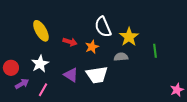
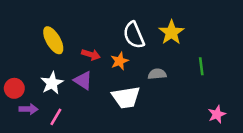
yellow star: (129, 37) -> (171, 32), moved
purple triangle: (71, 75) -> (83, 81), moved
purple arrow: (22, 84) -> (29, 109), turned 32
pink star: (177, 90) -> (217, 114), moved

